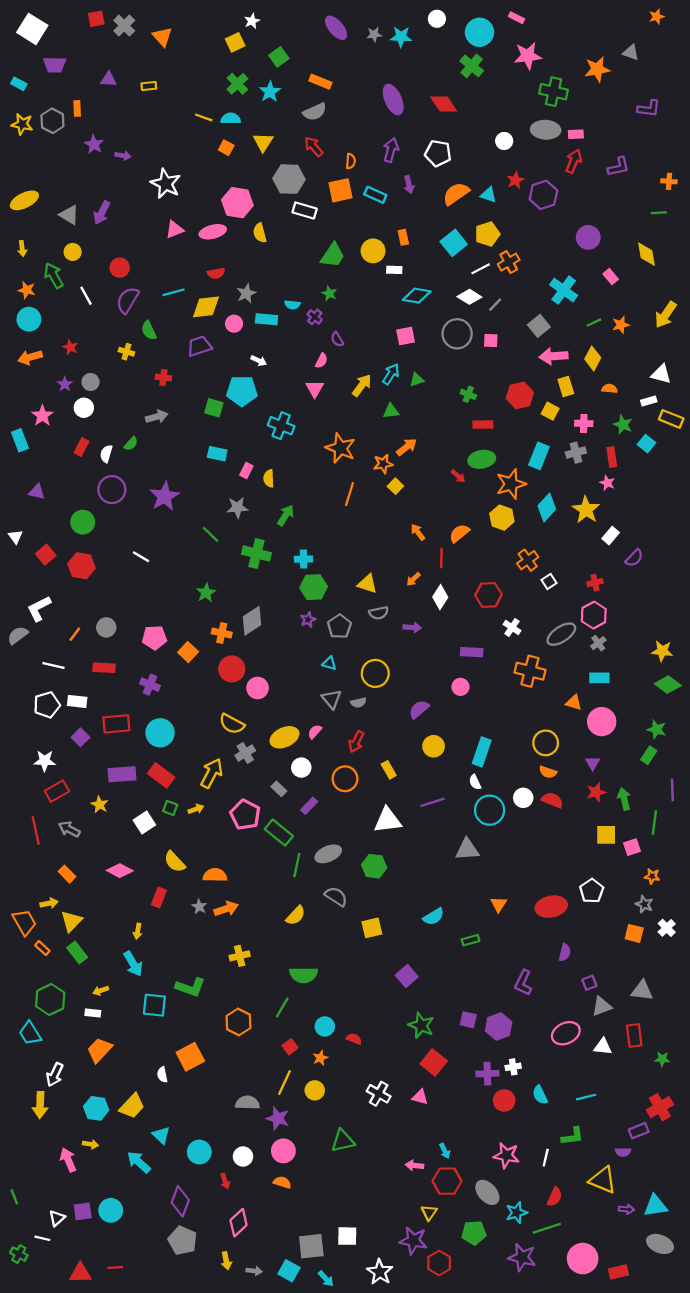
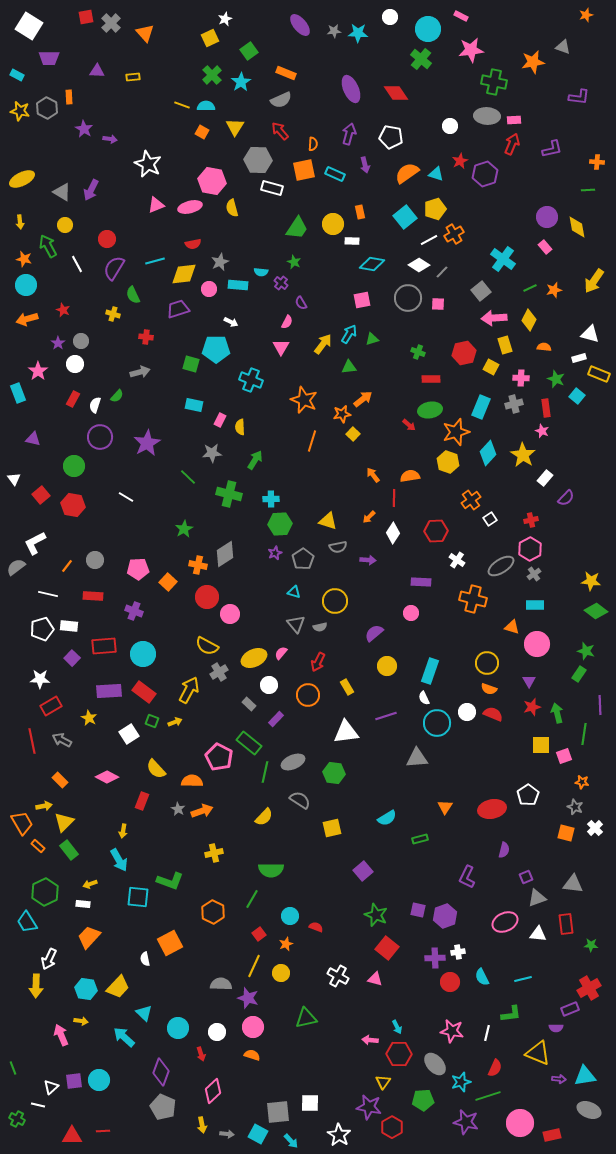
purple circle: (588, 237) -> (547, 217), moved
orange semicircle: (459, 533) -> (410, 476), turned 30
pink pentagon: (245, 815) -> (219, 757), moved

